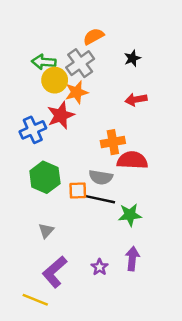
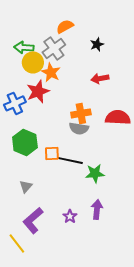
orange star: (76, 92) -> (51, 72), turned -30
red semicircle: (132, 160) -> (118, 117), moved
gray semicircle: (101, 177) -> (79, 128), moved
yellow line: (35, 300) -> (17, 243), turned 30

